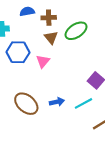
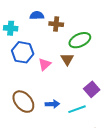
brown triangle: (51, 38) -> (67, 59), moved

